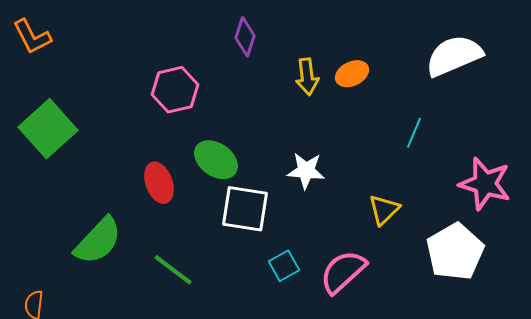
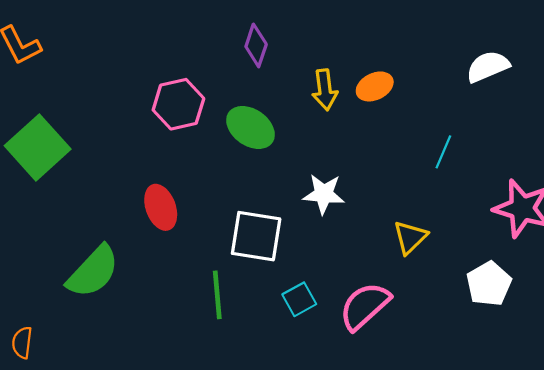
white semicircle: (454, 56) -> (488, 67), size x0.7
green ellipse: (216, 160) -> (251, 127), moved
white pentagon: (455, 252) -> (489, 284), size x0.7
green line: (173, 270) -> (217, 295), moved, turned 48

